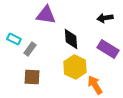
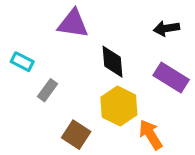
gray rectangle: (30, 49) -> (48, 90), moved
brown square: (32, 77) -> (76, 135), moved, turned 30

